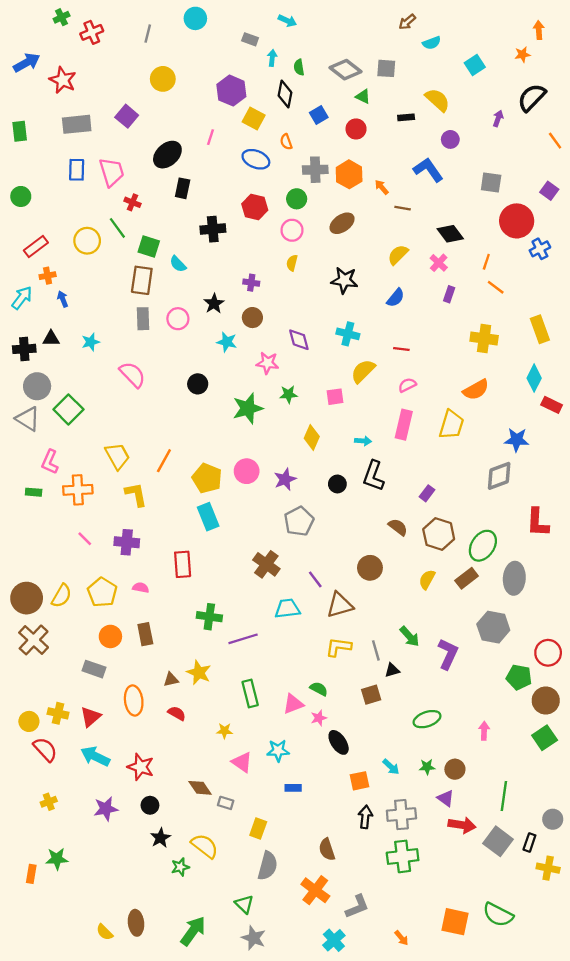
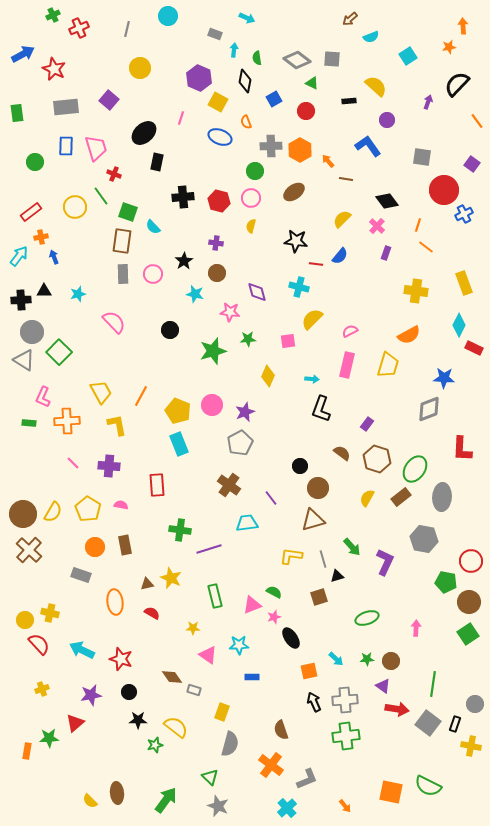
green circle: (21, 196) -> (35, 162), moved
red hexagon: (255, 207) -> (219, 201), moved
red line: (401, 349) -> (316, 264), moved
black circle: (337, 484) -> (300, 466), moved
gray pentagon: (299, 521) -> (240, 443), moved
brown triangle: (340, 605) -> (313, 520), moved
red triangle: (91, 717) -> (75, 723), moved
black arrow: (365, 817) -> (314, 702), turned -30
black star: (160, 838) -> (138, 720), turned 30

